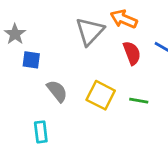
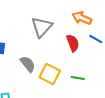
orange arrow: (124, 19) -> (82, 18), moved
gray semicircle: (57, 91) -> (28, 64), moved

